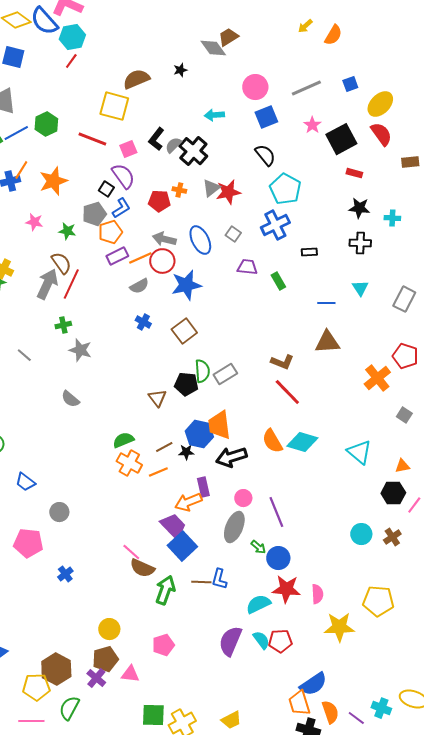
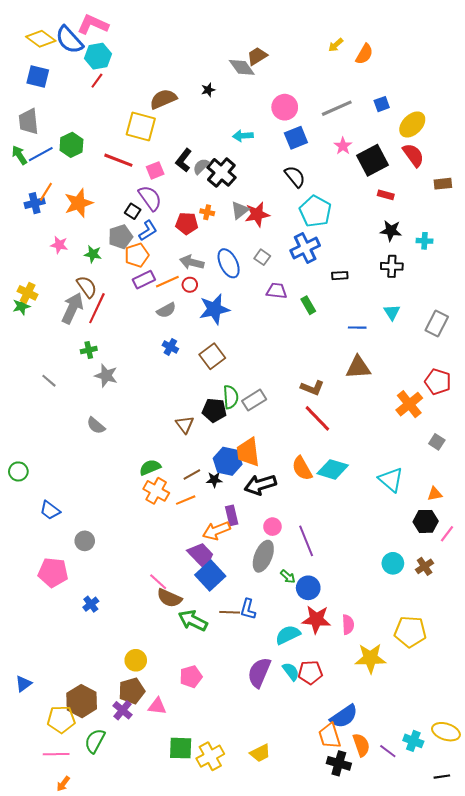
red circle: (162, 261) -> (190, 285), size x0.6
green arrow: (165, 590) -> (193, 620), turned -84

